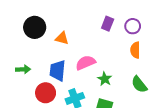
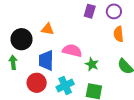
black circle: (35, 27) -> (22, 39), moved
pink semicircle: (86, 63) -> (72, 50), turned 42
green arrow: (23, 69) -> (13, 62), turned -88

